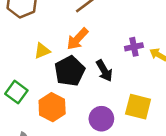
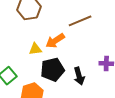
orange arrow: (77, 39) -> (55, 41), moved

